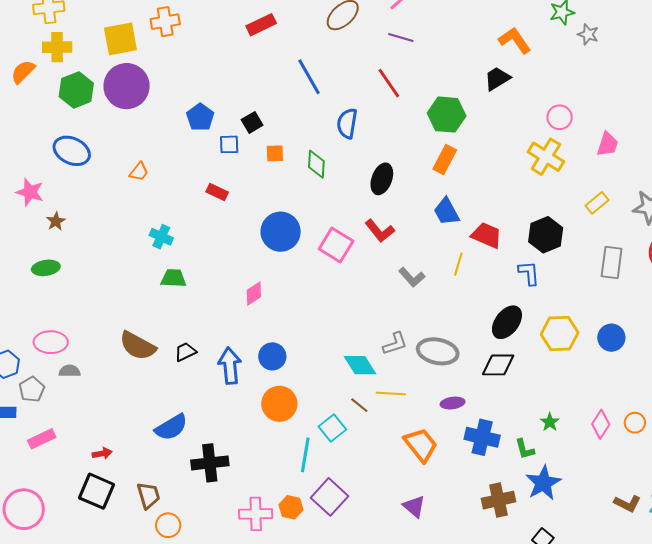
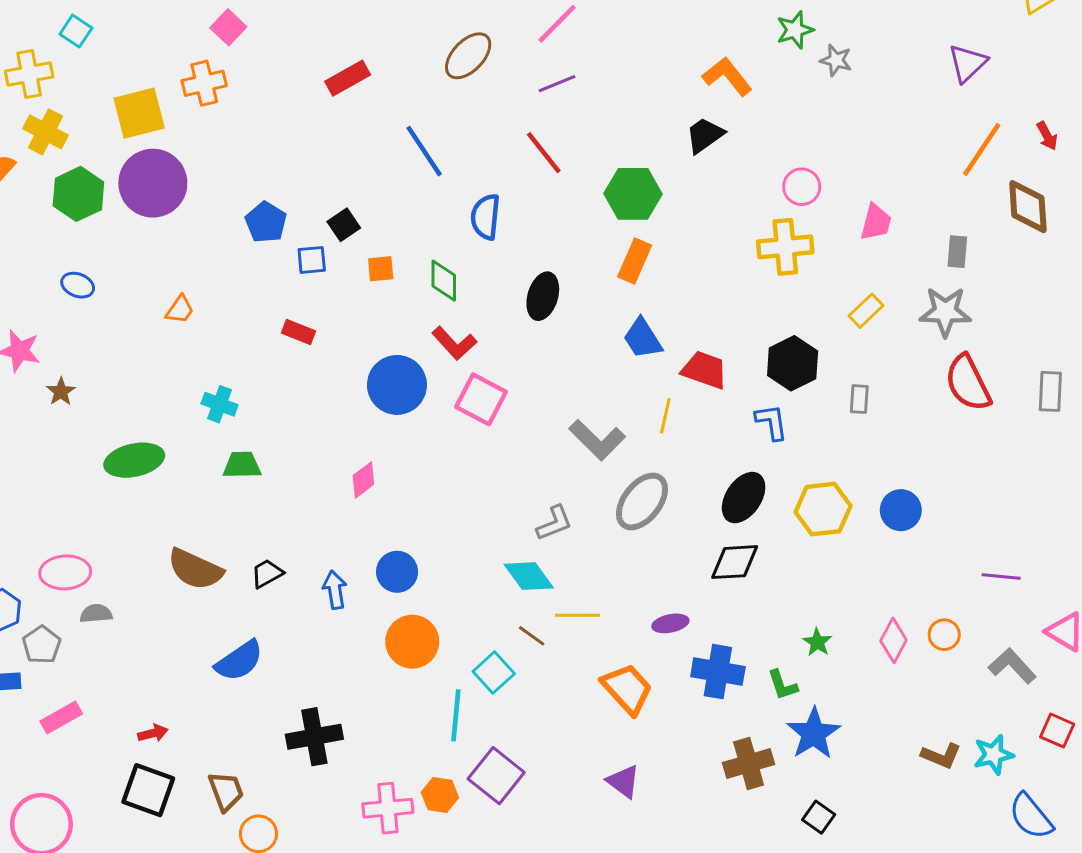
purple line: (401, 38) -> (557, 84), turned -35
yellow cross: (57, 47) -> (45, 132), turned 32
blue ellipse: (72, 151) -> (78, 285), size x0.6
yellow cross: (546, 157) -> (785, 247), turned -33
red L-shape: (380, 231) -> (454, 343), moved
gray rectangle: (612, 263) -> (859, 399), moved, size x0.6
green ellipse: (46, 268) -> (134, 460), moved, size x1.4
gray L-shape: (412, 277) -> (597, 440), size x1.4
gray L-shape: (395, 344) -> (554, 523), moved
gray ellipse: (438, 351) -> (642, 502), moved, turned -60
blue arrow: (230, 366) -> (335, 590), size x0.7
blue semicircle: (171, 427) -> (239, 661), moved

